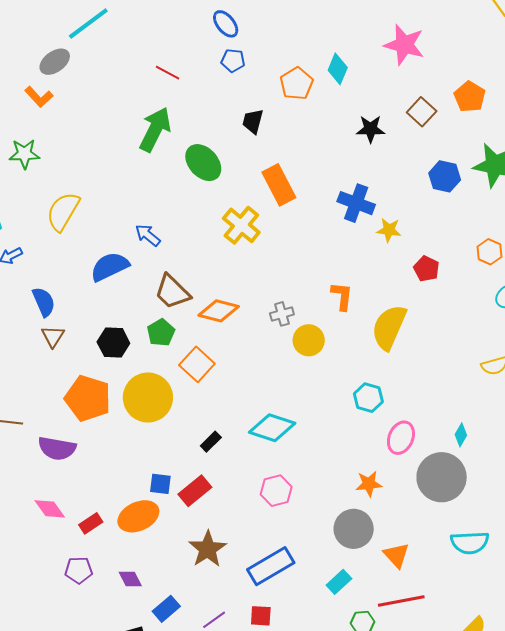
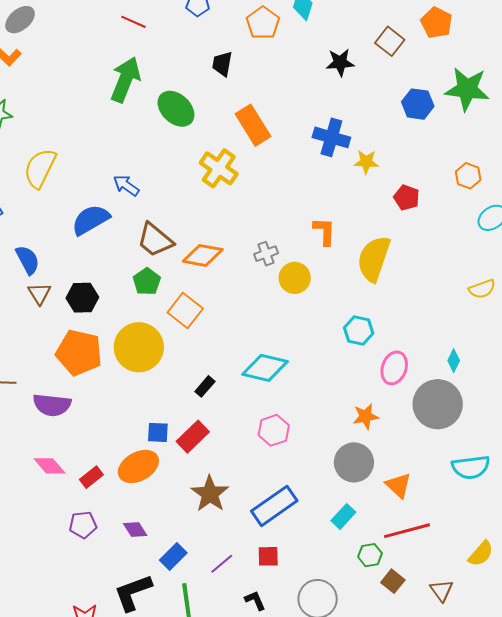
black hexagon: (113, 343) -> (82, 298), moved

